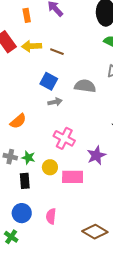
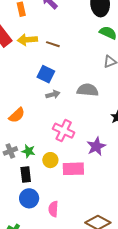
gray semicircle: (85, 86) -> (88, 90), moved
gray cross: (10, 157) -> (10, 151), turned -32
blue circle: (22, 213) -> (29, 198), moved

